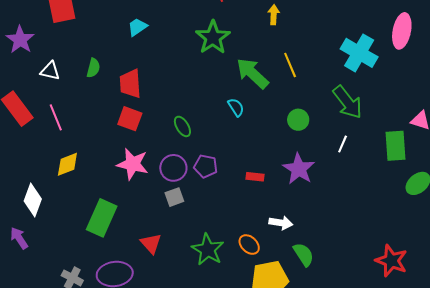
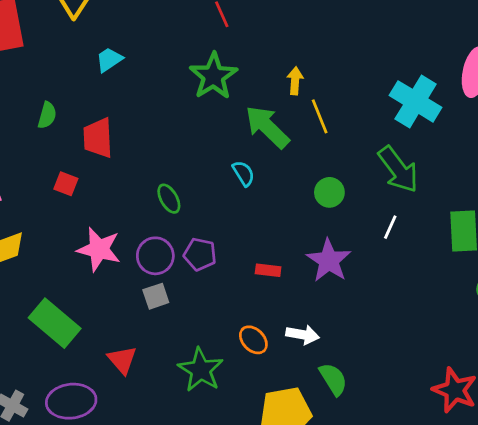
yellow arrow: (274, 15) -> (295, 81), moved
red square: (130, 119) -> (66, 184), moved, size x0.7
green rectangle: (102, 218) -> (55, 323), turned -75
orange ellipse: (249, 245) -> (253, 340), moved

